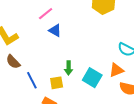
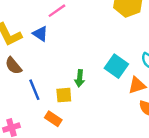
blue triangle: (55, 30) -> (40, 34), moved
cyan square: (92, 78) -> (116, 66), moved

